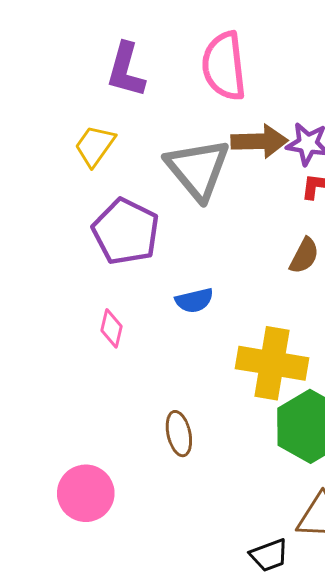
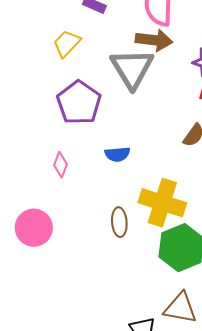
brown arrow: (259, 141) -> (154, 40), moved
brown ellipse: (179, 434) -> (119, 222), moved
pink circle: (86, 493) -> (34, 228), moved

